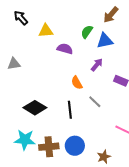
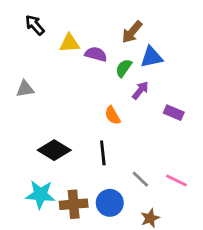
brown arrow: (111, 15) -> (132, 32), moved
green semicircle: (87, 32) -> (124, 68), moved
purple semicircle: (65, 49) -> (96, 54), moved
gray line: (95, 102) -> (140, 179), moved

